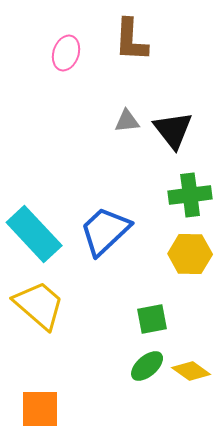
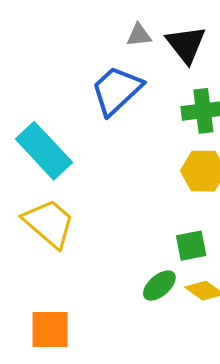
blue trapezoid: (105, 231) -> (116, 90), moved
green square: (152, 319) -> (191, 246), moved

